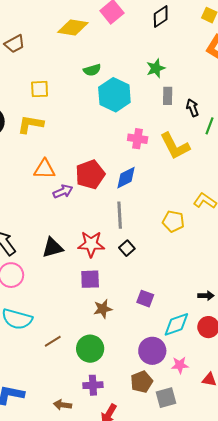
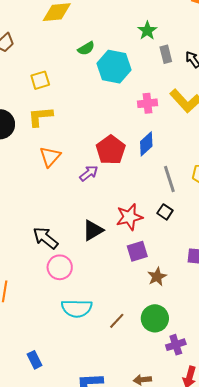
orange triangle: (44, 169) -> (50, 157), moved, turned -35
gray line: (120, 215) -> (169, 179), moved
purple cross: (93, 385) -> (176, 345), moved

